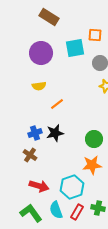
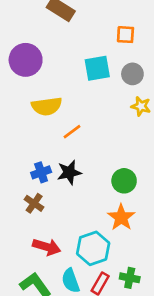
cyan square: (75, 48) -> (97, 68), moved
purple circle: (41, 53) -> (26, 60), moved
yellow semicircle: (39, 86) -> (47, 106), size x1.5
orange star: (92, 165) -> (121, 217), turned -30

